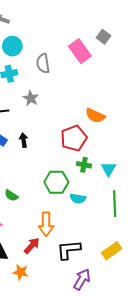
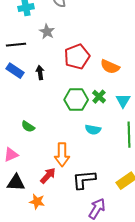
orange semicircle: (95, 116) -> (110, 67), moved
red pentagon: (74, 138) -> (77, 57), moved
green cross: (84, 165) -> (99, 97), turned 32
green hexagon: (56, 182) -> (76, 100), moved

